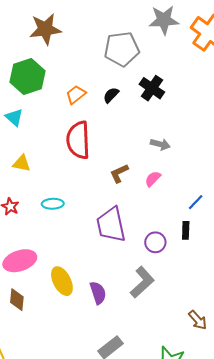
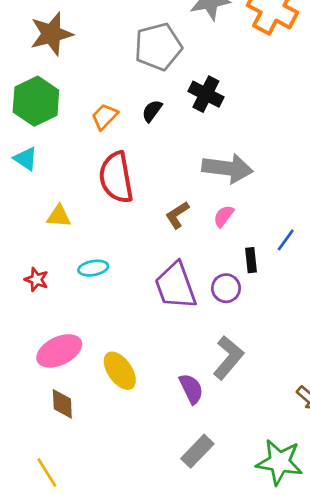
gray arrow: (160, 144) -> (227, 168), size x1.8
yellow triangle: (22, 163) -> (59, 216), moved
black rectangle: (186, 230) -> (251, 260), moved
purple circle: (155, 242) -> (226, 288), moved
purple semicircle: (98, 293) -> (191, 389), moved

